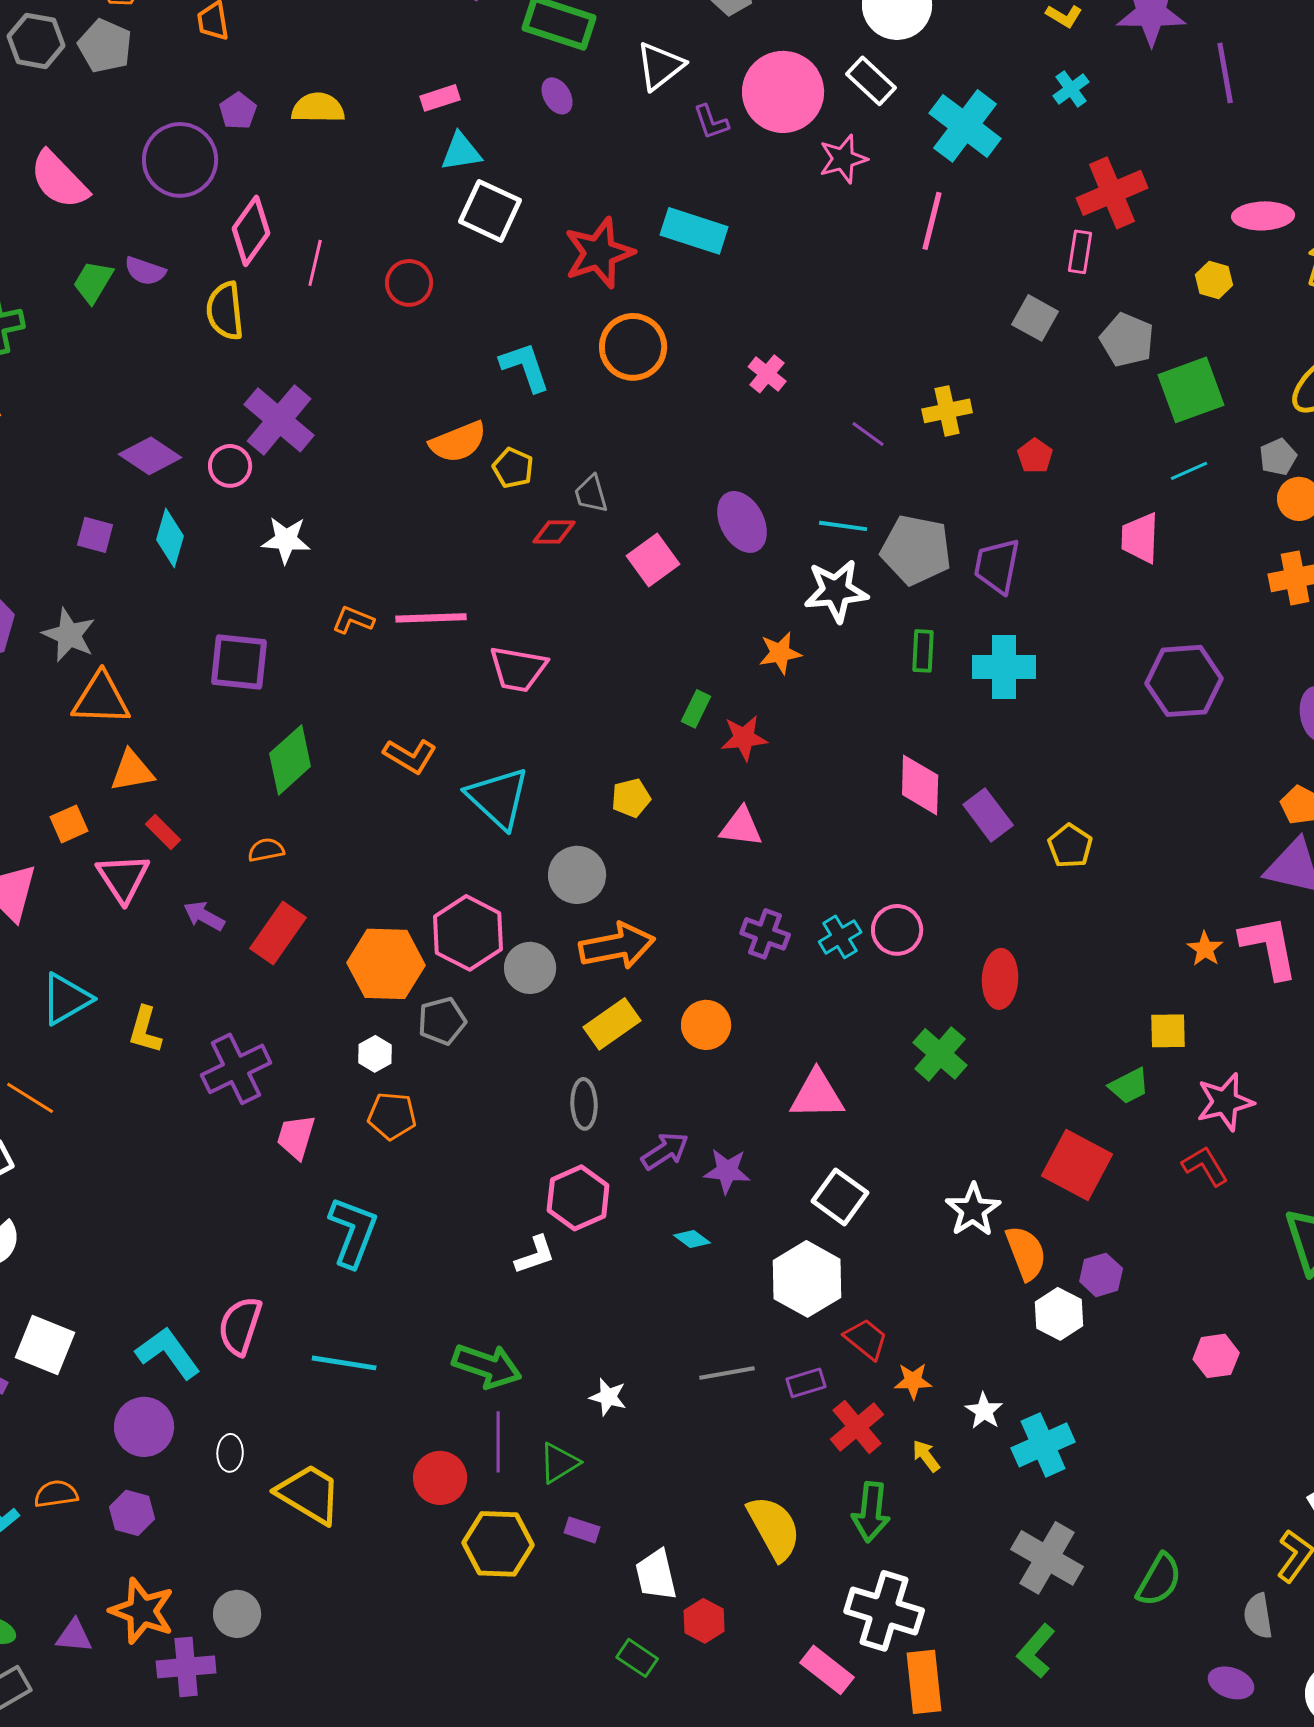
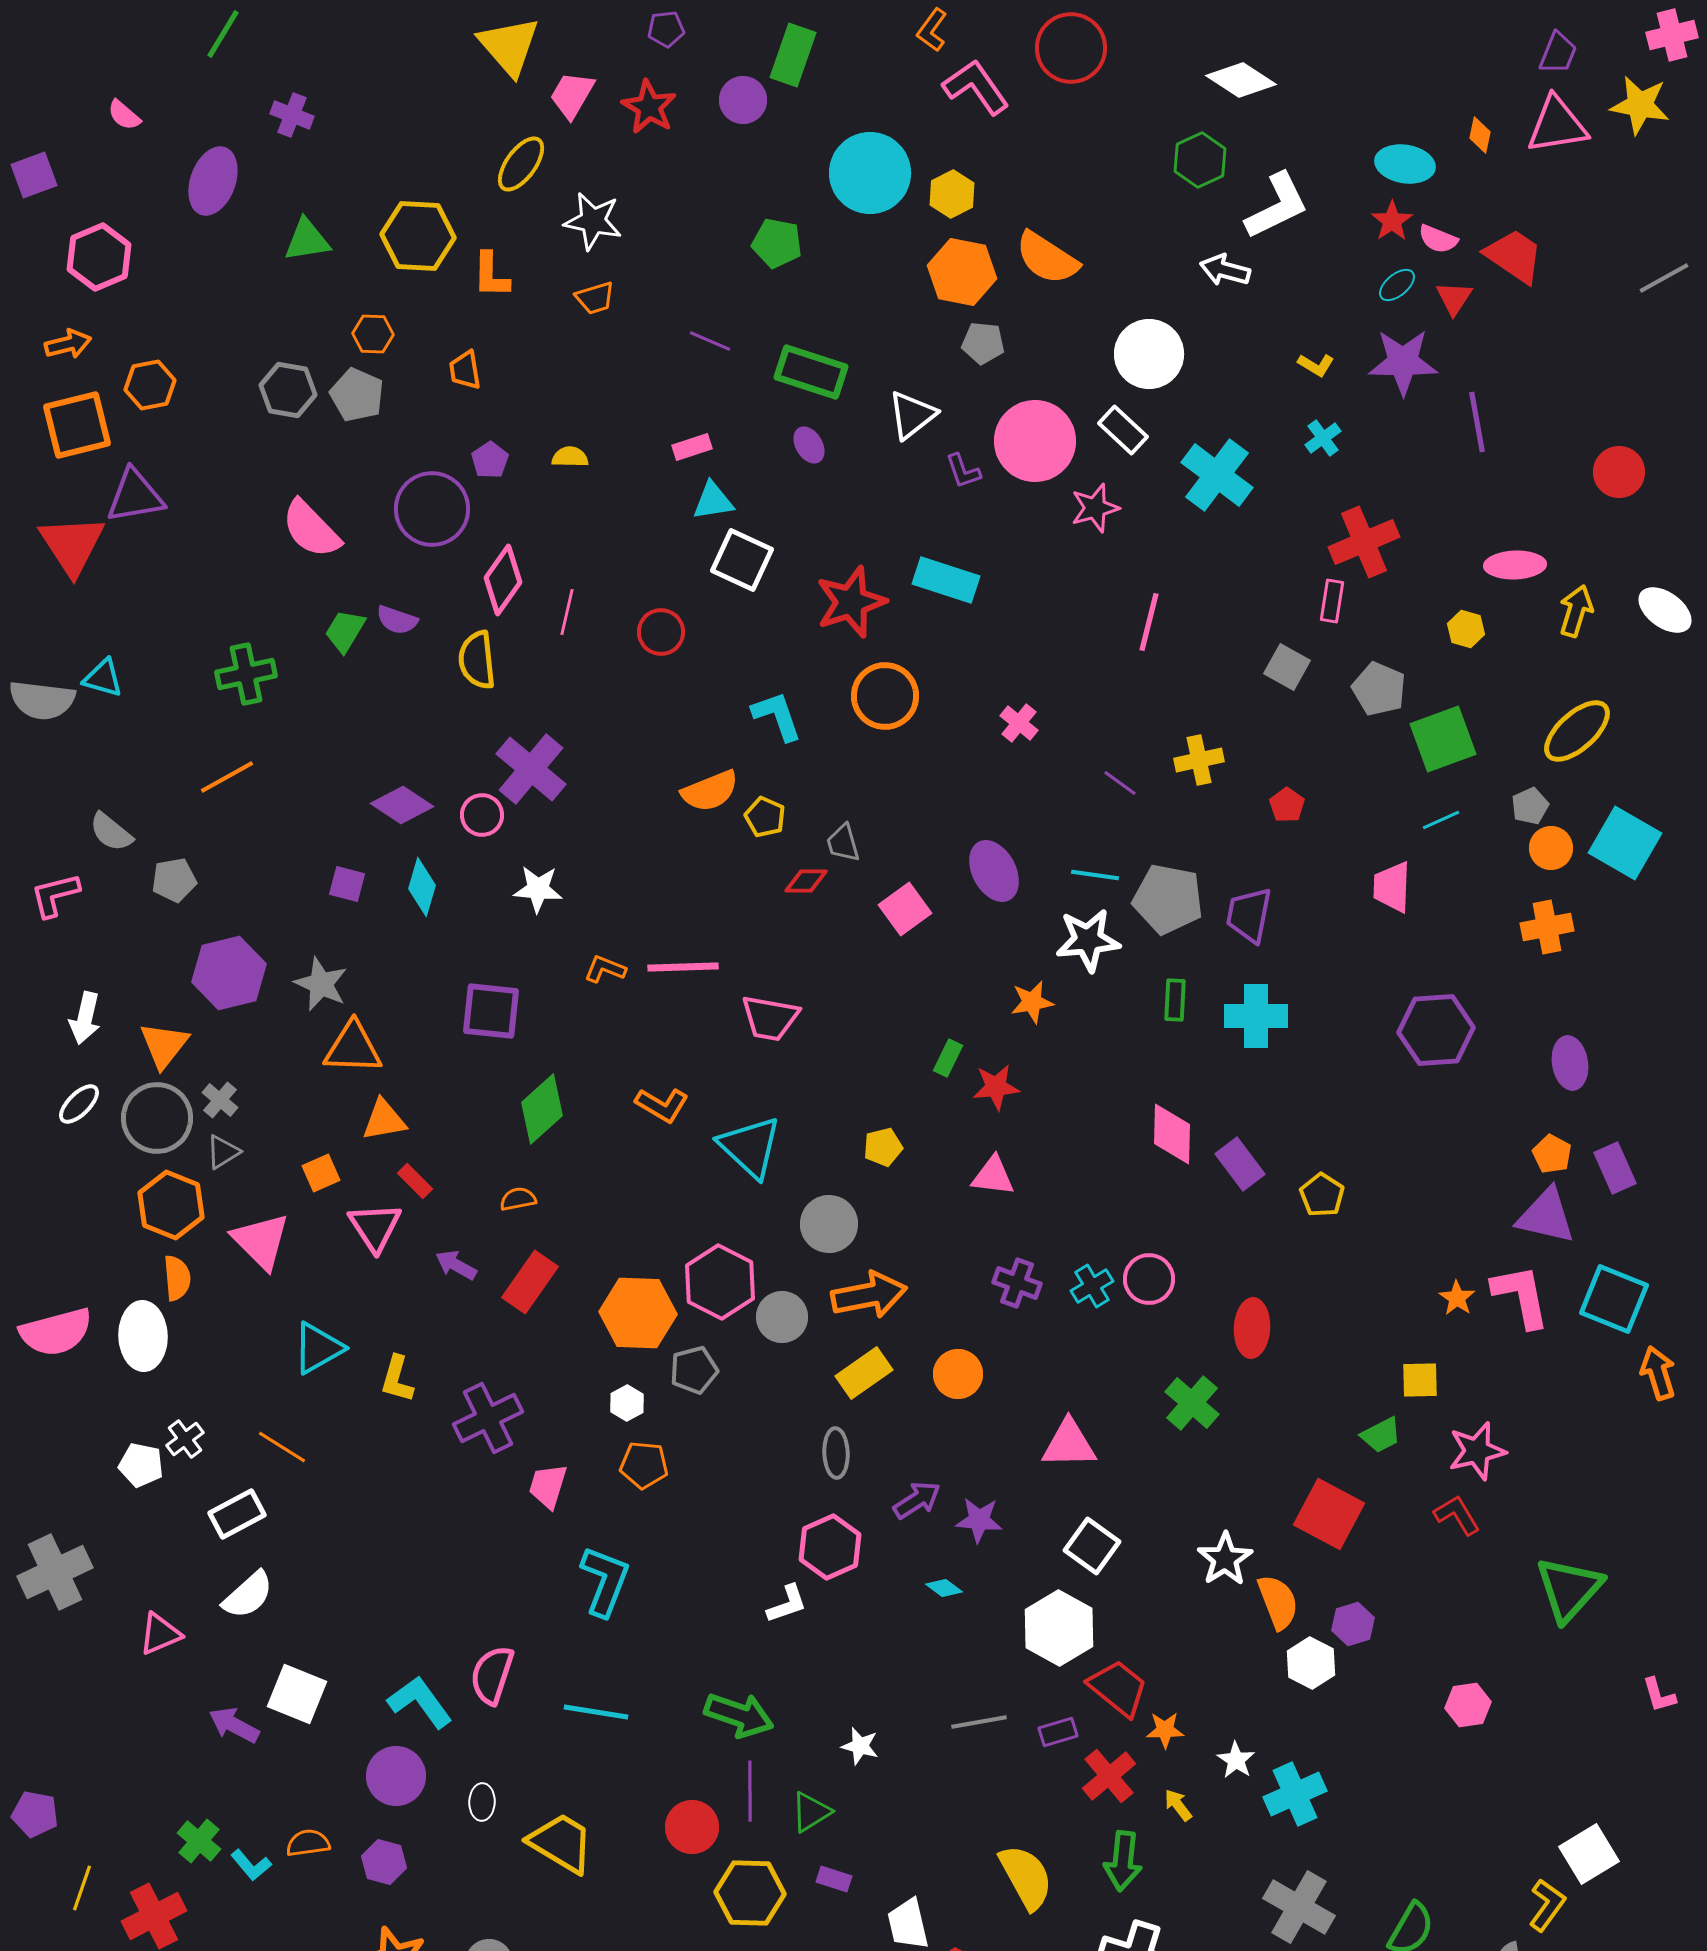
yellow semicircle: (318, 108) -> (570, 457), size x0.7
pink line: (932, 221) -> (1149, 622), moved
red trapezoid: (866, 1339) -> (1118, 1688), size x1.4

